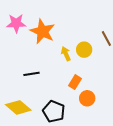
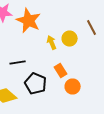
orange rectangle: (75, 82) -> (61, 70), turned -64
black pentagon: (54, 111) -> (36, 84), moved

